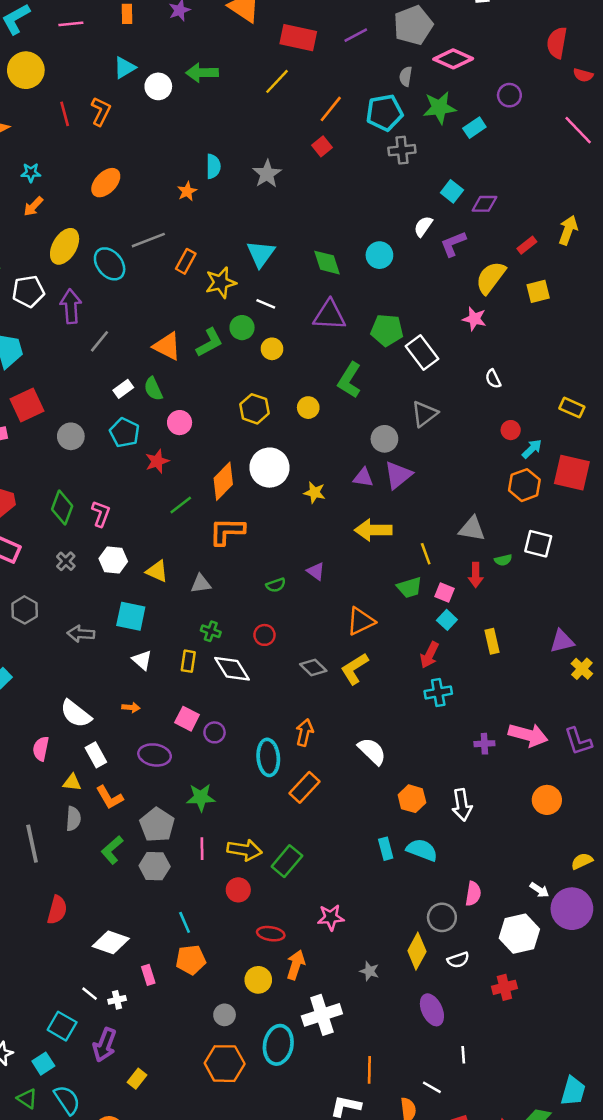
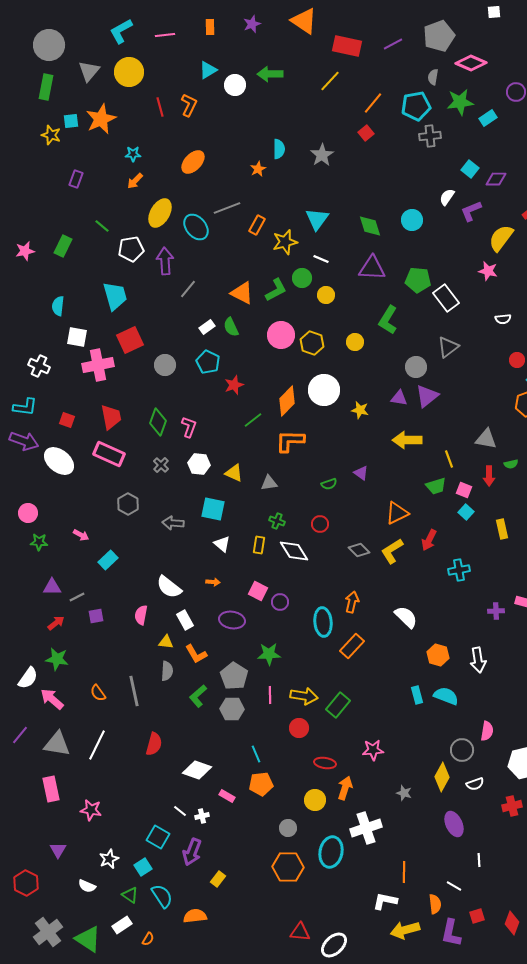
white semicircle: (493, 379) -> (503, 319), turned -70
pink circle: (180, 423) -> (281, 335), moved, size x1.4
red arrow: (429, 655) -> (429, 540), moved
pink rectangle: (148, 975) -> (227, 796), turned -42

